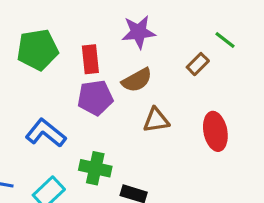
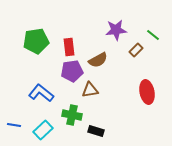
purple star: (139, 32) -> (116, 30), moved
brown triangle: (156, 120) -> (90, 90), moved

